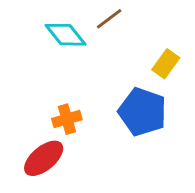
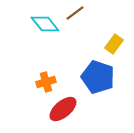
red ellipse: (44, 158) -> (63, 109), moved

